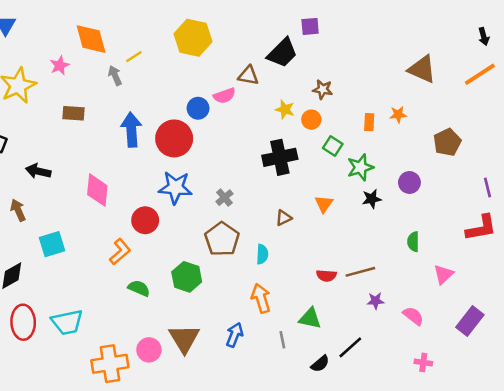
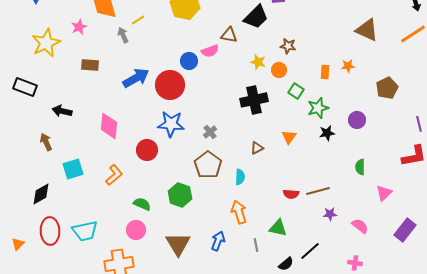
blue arrow: (131, 130) -> (136, 78), turned 64
orange L-shape: (120, 252) -> (114, 175), moved
pink circle: (149, 350) -> (136, 230), moved
pink cross: (423, 362) -> (355, 263), moved

